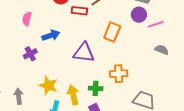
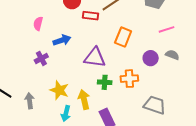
purple circle: (139, 15) -> (151, 58), moved
green cross: (96, 88) -> (105, 82), moved

